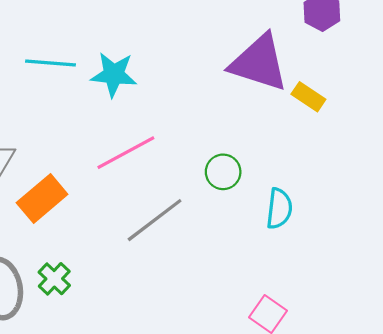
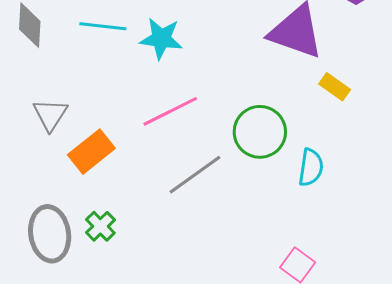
yellow rectangle: (308, 97) -> (335, 87), moved
green circle: (223, 172) -> (260, 132), size x1.6

